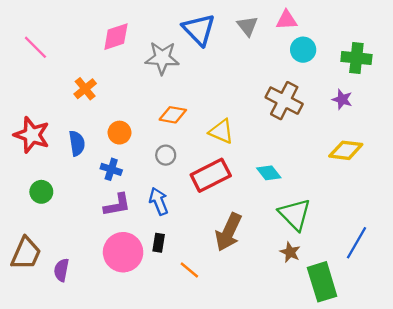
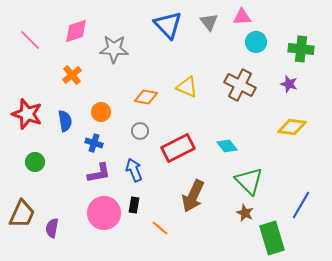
pink diamond: (116, 37) -> (76, 31), moved
gray star: (162, 58) -> (114, 49), moved
yellow triangle: (221, 131) -> (187, 87), moved

